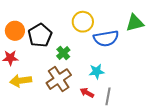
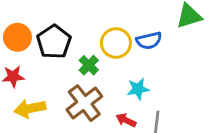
yellow circle: (83, 22) -> (116, 43), moved
blue semicircle: (106, 38) -> (149, 41), size x0.7

